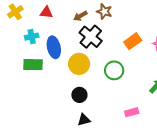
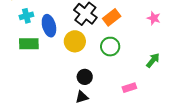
orange rectangle: (133, 41) -> (112, 17), moved
black circle: (79, 95) -> (85, 77), moved

